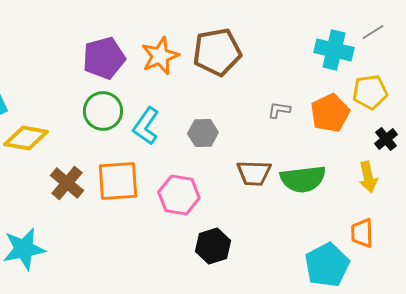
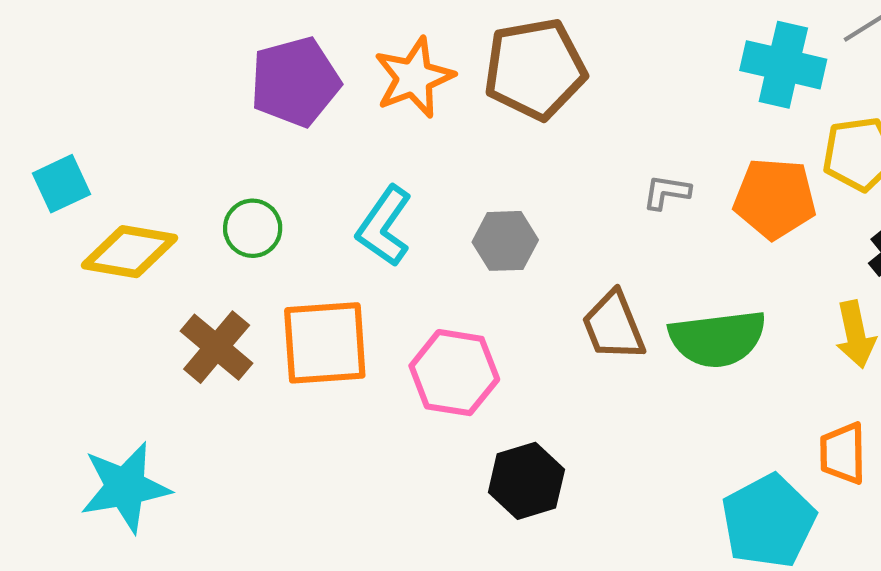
green circle: (103, 111) -> (253, 228), moved, size x0.7
orange pentagon: (330, 113) -> (775, 199), turned 30
brown trapezoid: (254, 173) -> (613, 326), turned 66

